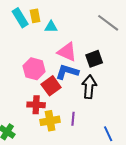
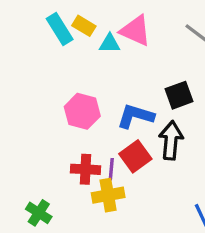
yellow rectangle: (35, 16) -> (84, 26), turned -48
pink triangle: (67, 52) -> (135, 31), moved
red square: (51, 86) -> (135, 156), moved
purple line: (73, 119) -> (111, 169), moved

